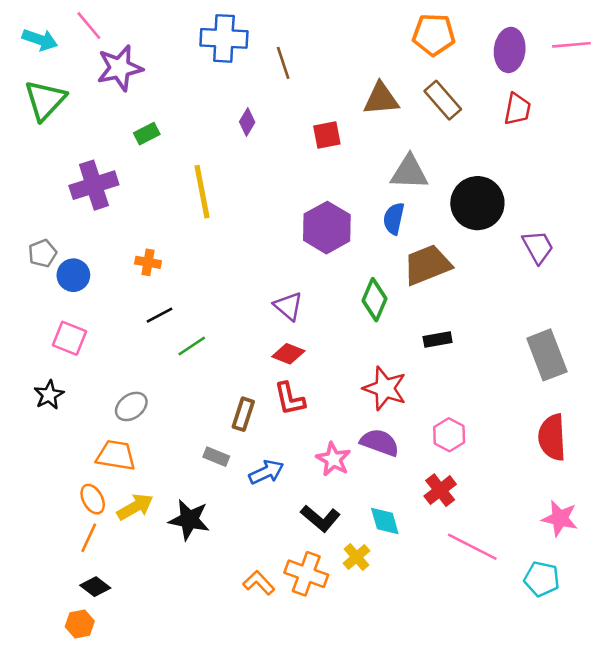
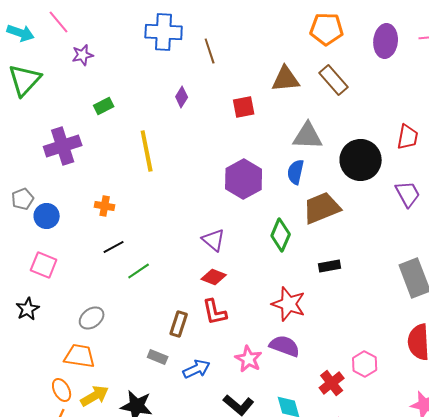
purple star: (120, 68) -> (83, 55), size x0.6
red trapezoid: (517, 109) -> (408, 137), moved
pink hexagon: (449, 435) -> (365, 364), moved

